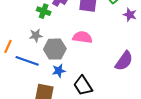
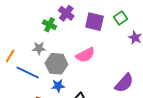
pink semicircle: (82, 37) -> (85, 55), turned 138

